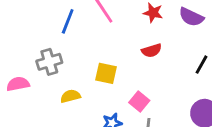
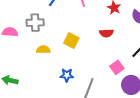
pink square: (139, 102) -> (117, 67), moved

